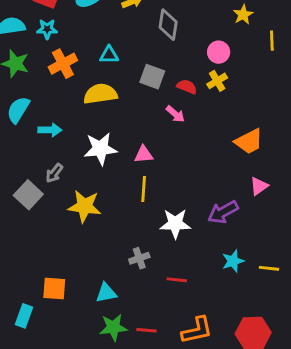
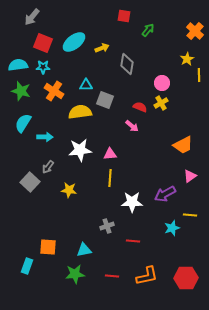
yellow star: (243, 15) -> (187, 59), moved
orange cross: (63, 64) -> (54, 91), turned -30
gray square: (152, 77) -> (105, 100), moved
yellow star: (85, 206) -> (69, 190), size x0.7
yellow line: (269, 268) -> (190, 215), moved
green star: (113, 327) -> (75, 274), moved

